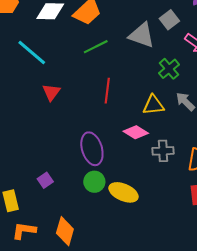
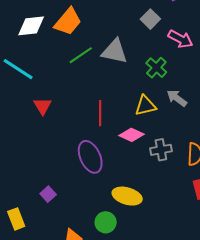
gray triangle: (142, 35) -> (115, 51), moved
red line: (107, 91) -> (100, 113), moved
green circle: (94, 182) -> (106, 222), moved

